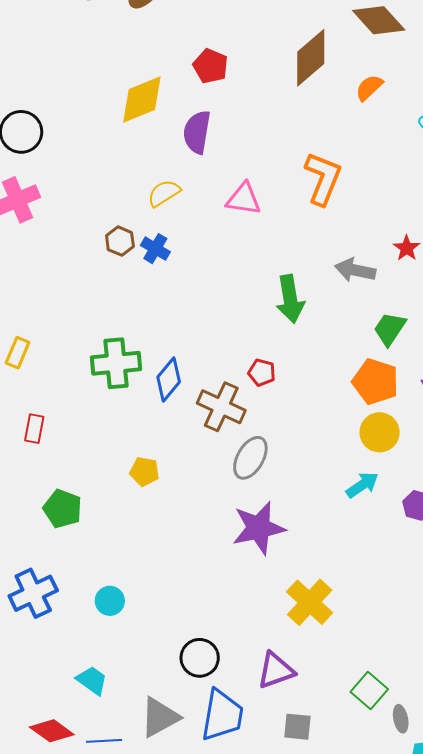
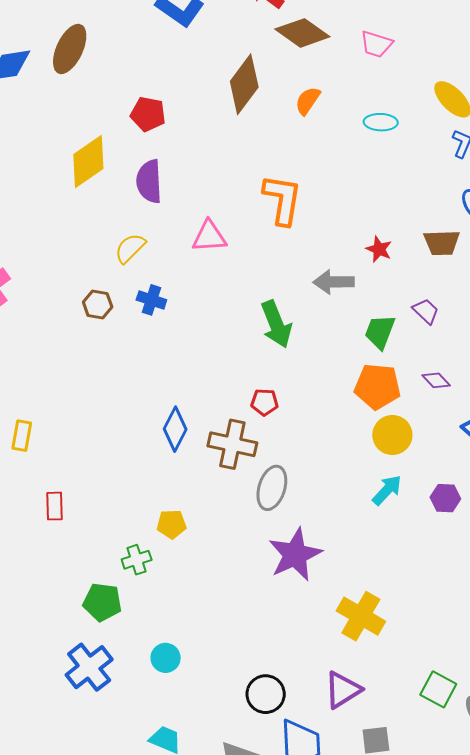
blue cross: (155, 249) -> (151, 300), moved
green cross: (116, 363) -> (137, 560), moved, size x0.6
green pentagon: (63, 509) -> (102, 602), moved

